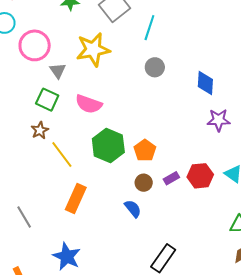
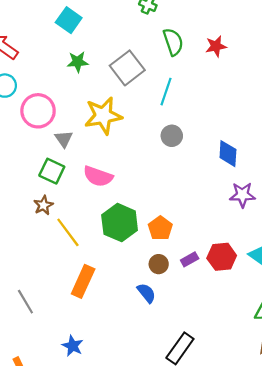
blue star: (67, 256) -> (73, 346), size x0.7

